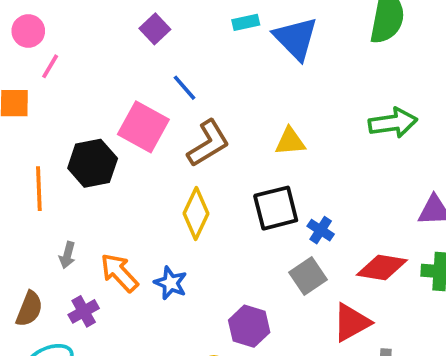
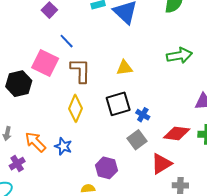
brown L-shape: (208, 143) -> (80, 70), turned -56

